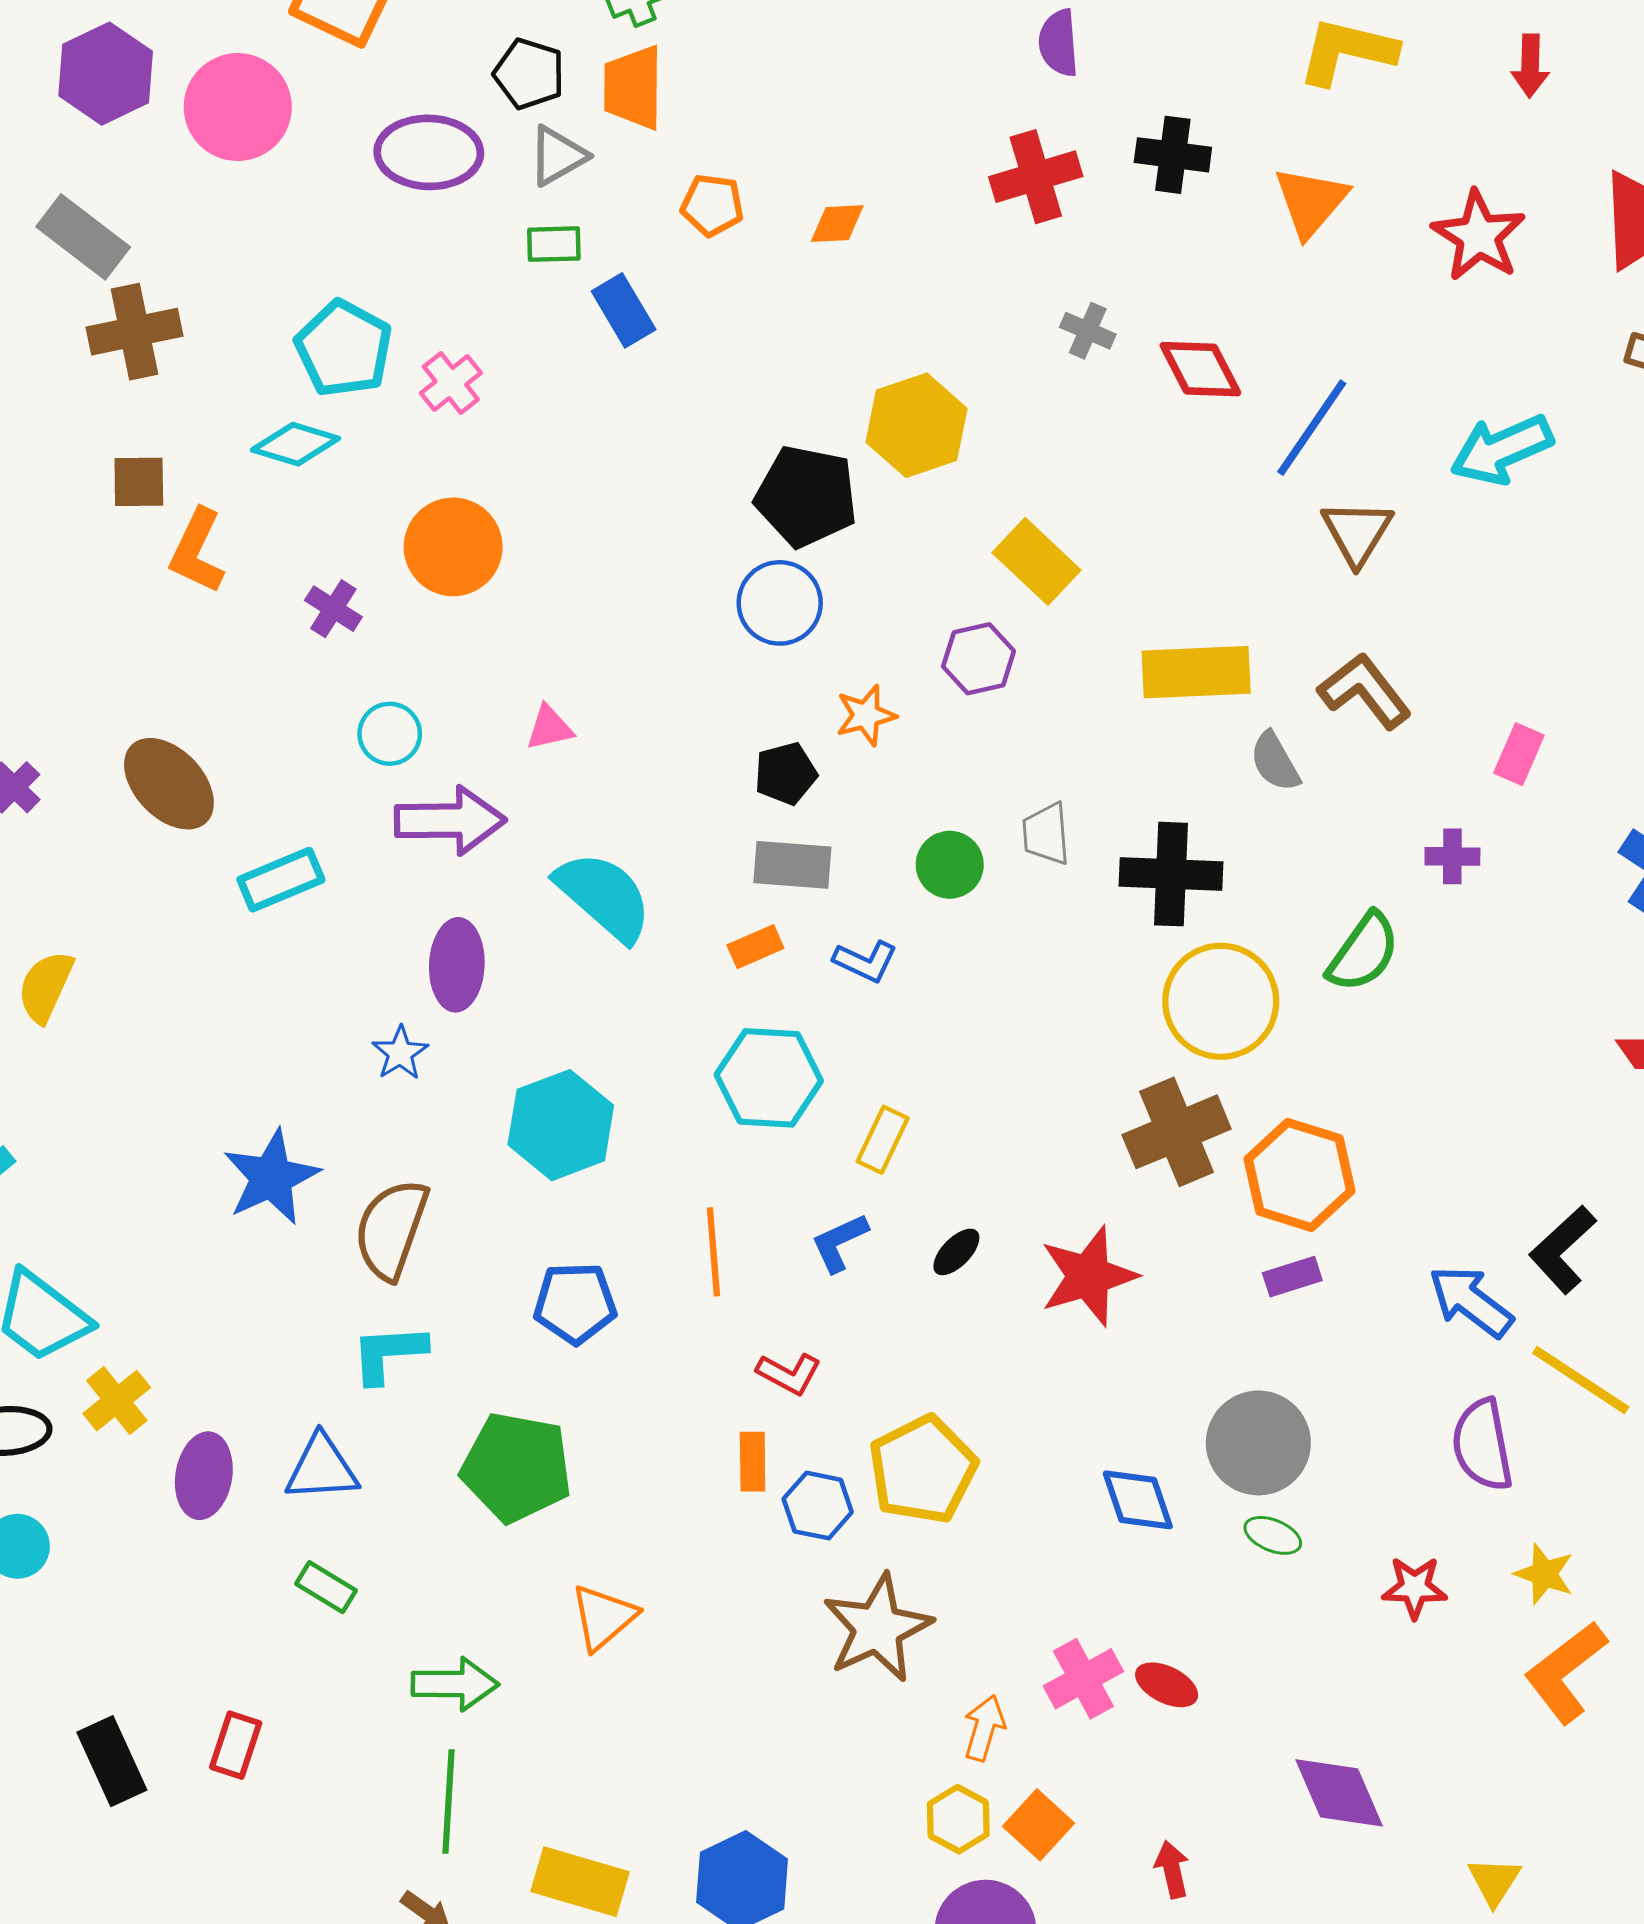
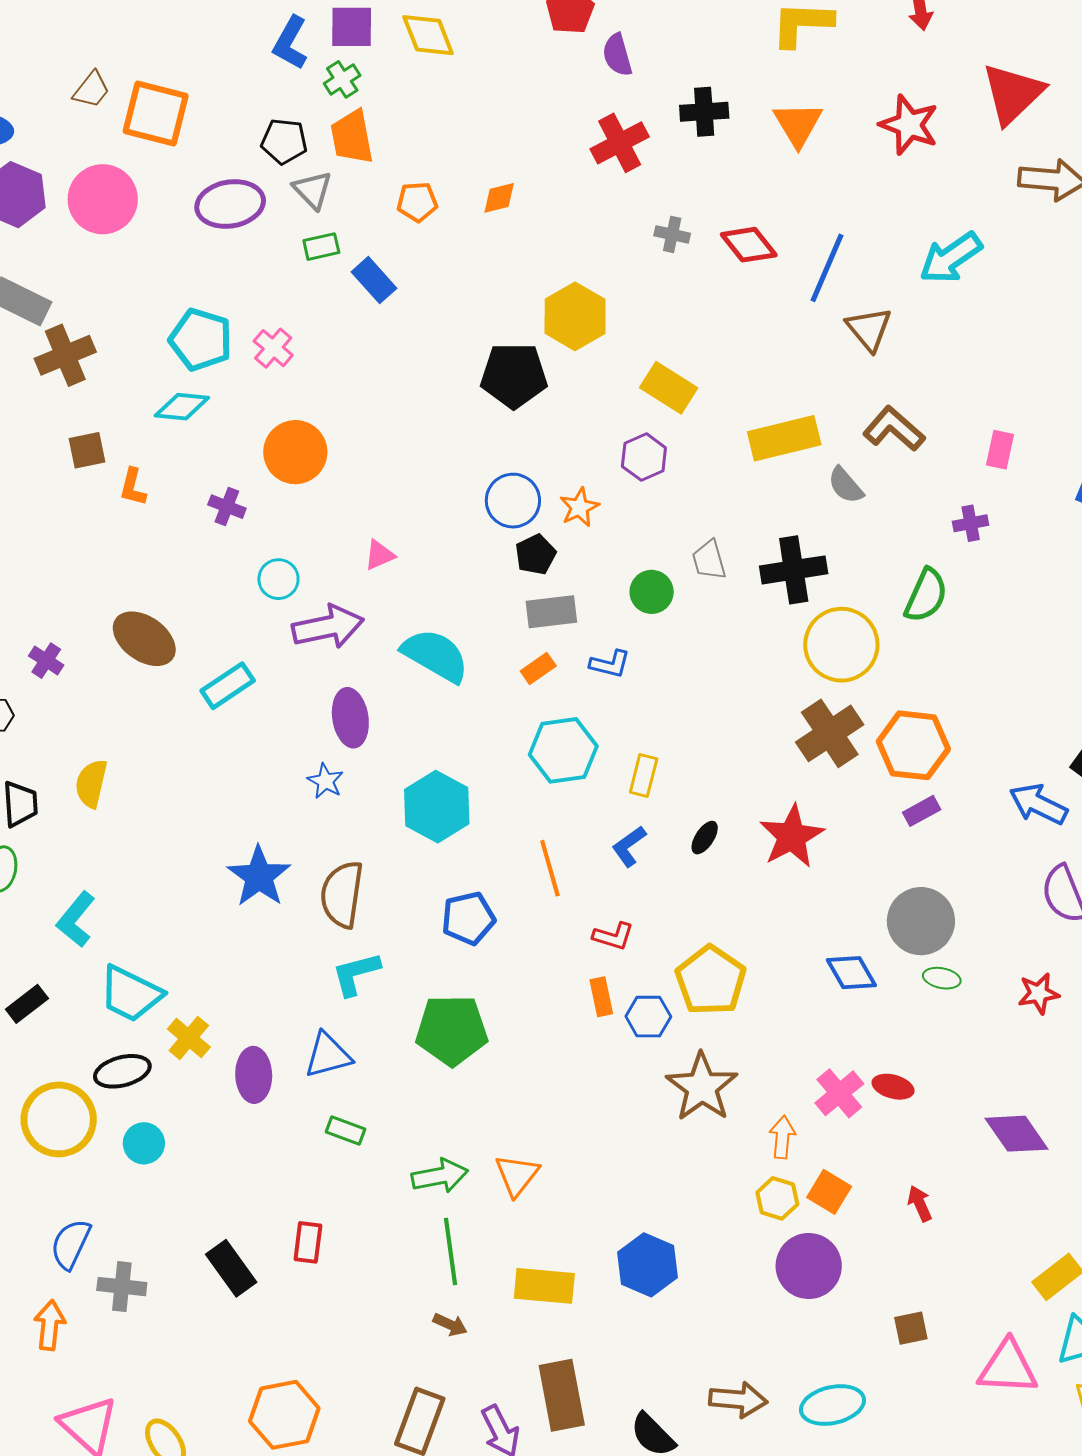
gray triangle: (558, 156) -> (313, 190), turned -33
orange L-shape: (197, 551) -> (133, 487), size x0.7
blue circle: (780, 603) -> (513, 501), moved
orange triangle: (603, 1617) -> (517, 1175), moved

